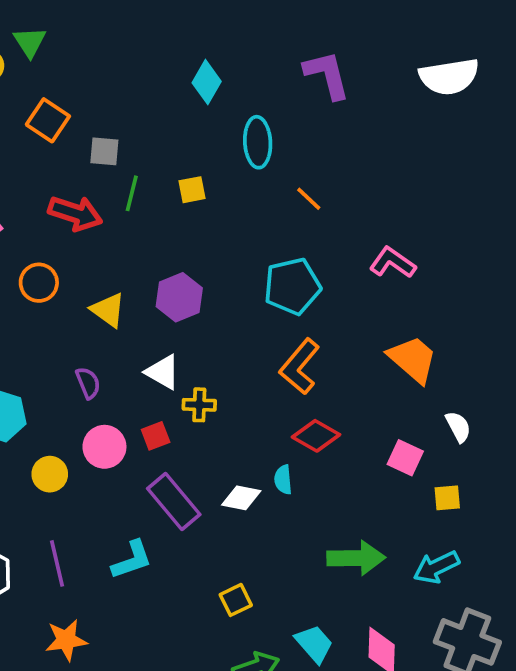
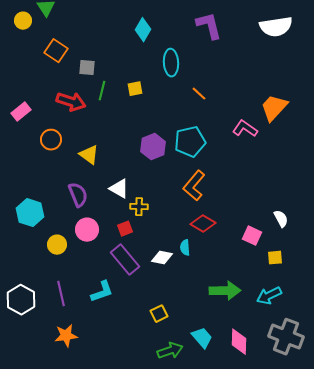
purple hexagon: (179, 297) -> (153, 147), moved
orange trapezoid: (413, 359) -> (274, 108), moved, turned -88
purple semicircle: (88, 383) -> (78, 195), size x1.4
red square: (156, 436) -> (125, 229), moved

